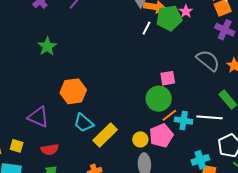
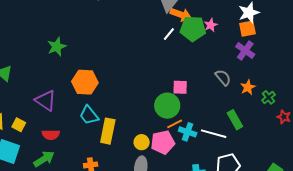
green star: (47, 46) -> (57, 47), moved
gray semicircle: (208, 60) -> (223, 78), size x0.7
yellow rectangle: (105, 135) -> (108, 131), turned -45

